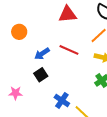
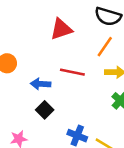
blue arrow: (42, 54) -> (41, 84), turned 49

